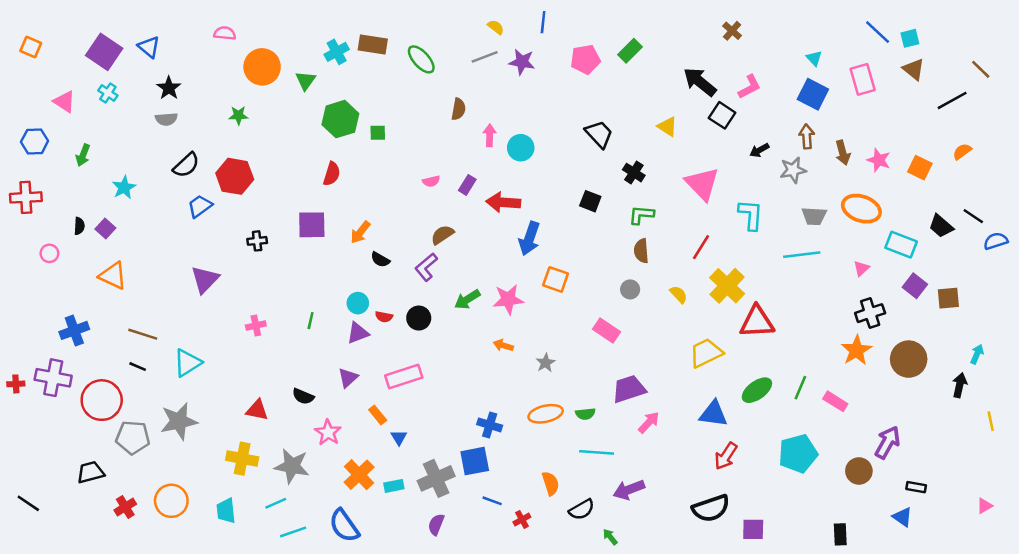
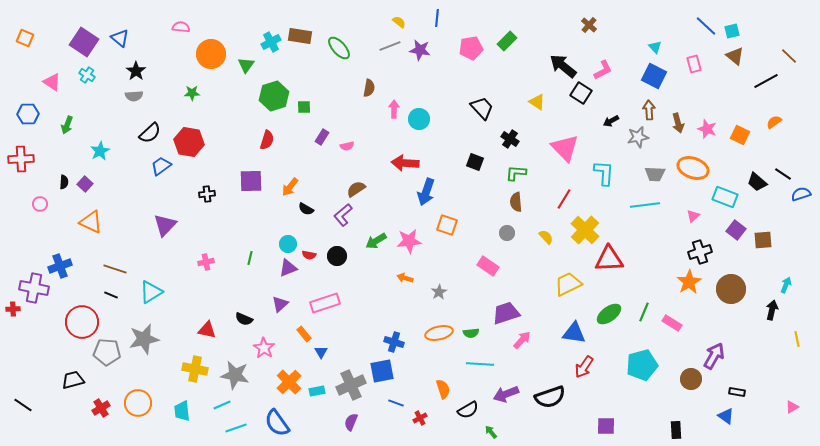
pink rectangle: (863, 79) -> (694, 64), size x0.7
purple rectangle: (467, 185) -> (322, 137), moved
purple cross: (53, 378) -> (34, 288), moved
black semicircle: (711, 508) -> (550, 397), moved

